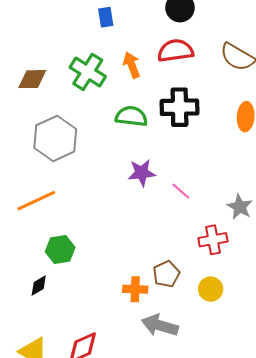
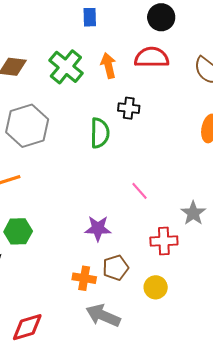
black cross: (179, 107) -> (129, 108), moved, size x0.6
green semicircle: (131, 116) -> (100, 133), moved, turned 76
purple star: (142, 173) -> (98, 228), moved

